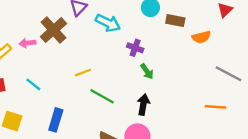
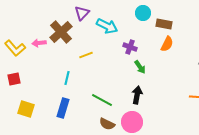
orange semicircle: (201, 37) -> (167, 44), moved, turned -49
yellow line: (83, 73) -> (86, 55), moved
cyan line: (33, 84) -> (67, 78), moved, turned 64
green line: (102, 96) -> (102, 100), moved

